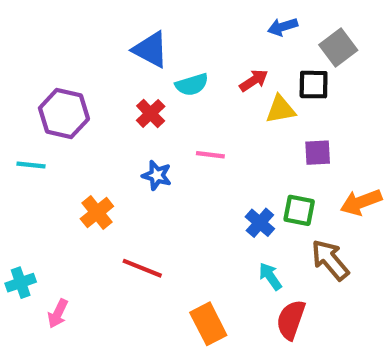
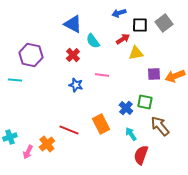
blue arrow: (283, 27) -> (119, 13), moved
cyan semicircle: (192, 85) -> (93, 41), turned 70
black square: (314, 85) -> (140, 25), moved
orange arrow: (361, 202) -> (175, 76), moved
orange cross: (97, 212) -> (47, 144), moved
orange rectangle: (208, 324) -> (101, 124), moved

